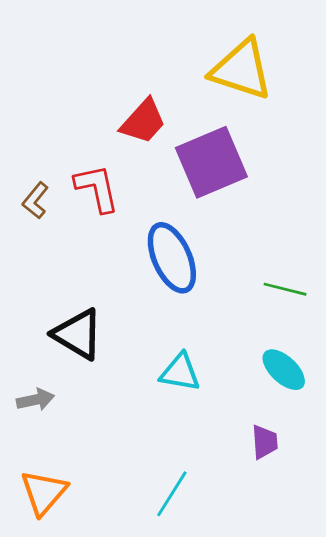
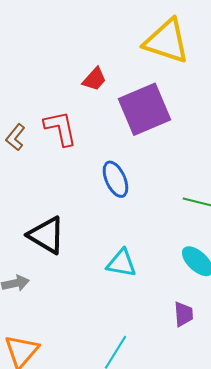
red trapezoid: (143, 121) -> (94, 79), size x0.7
blue ellipse: (172, 258) -> (115, 179), size x0.7

